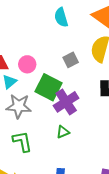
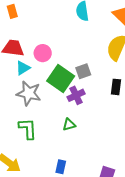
gray square: (71, 60) -> (83, 71), moved
purple cross: (66, 102) -> (76, 95), size x0.7

